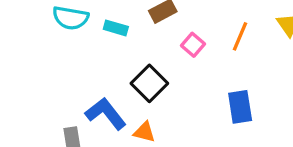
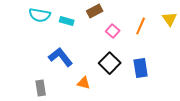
black square: (149, 83) -> (110, 63), moved
blue L-shape: (106, 114) -> (61, 57), moved

